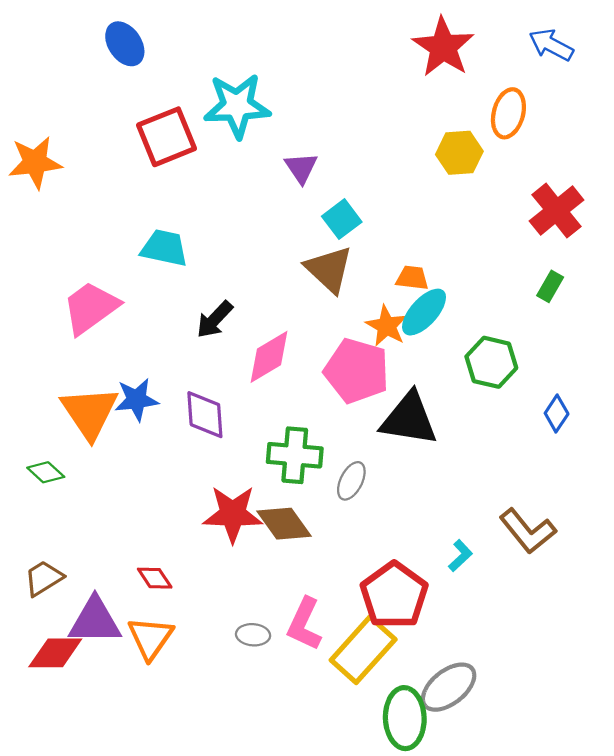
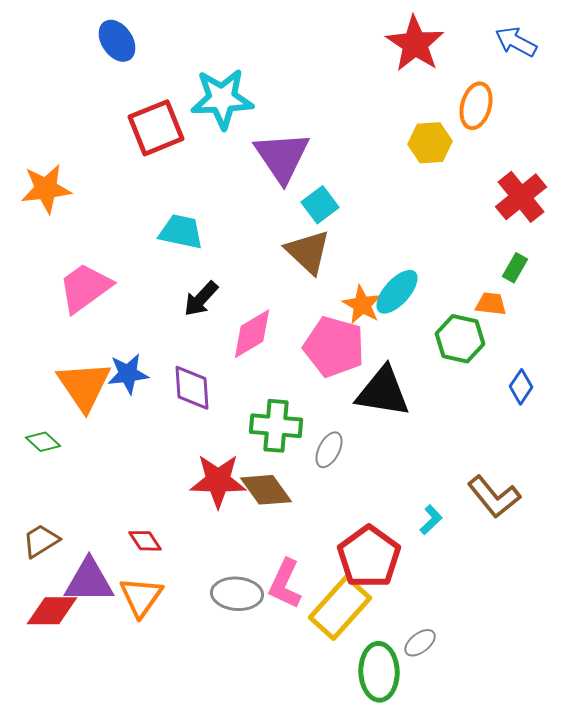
orange star: (35, 162) -> (46, 189), moved
purple triangle: (301, 168) -> (282, 157), size x1.8
cyan trapezoid: (164, 248) -> (181, 232), moved
orange trapezoid: (412, 278) -> (491, 304), moved
gray ellipse: (253, 635) -> (237, 594), size x1.6
gray ellipse: (449, 687) -> (420, 643), size x0.6

